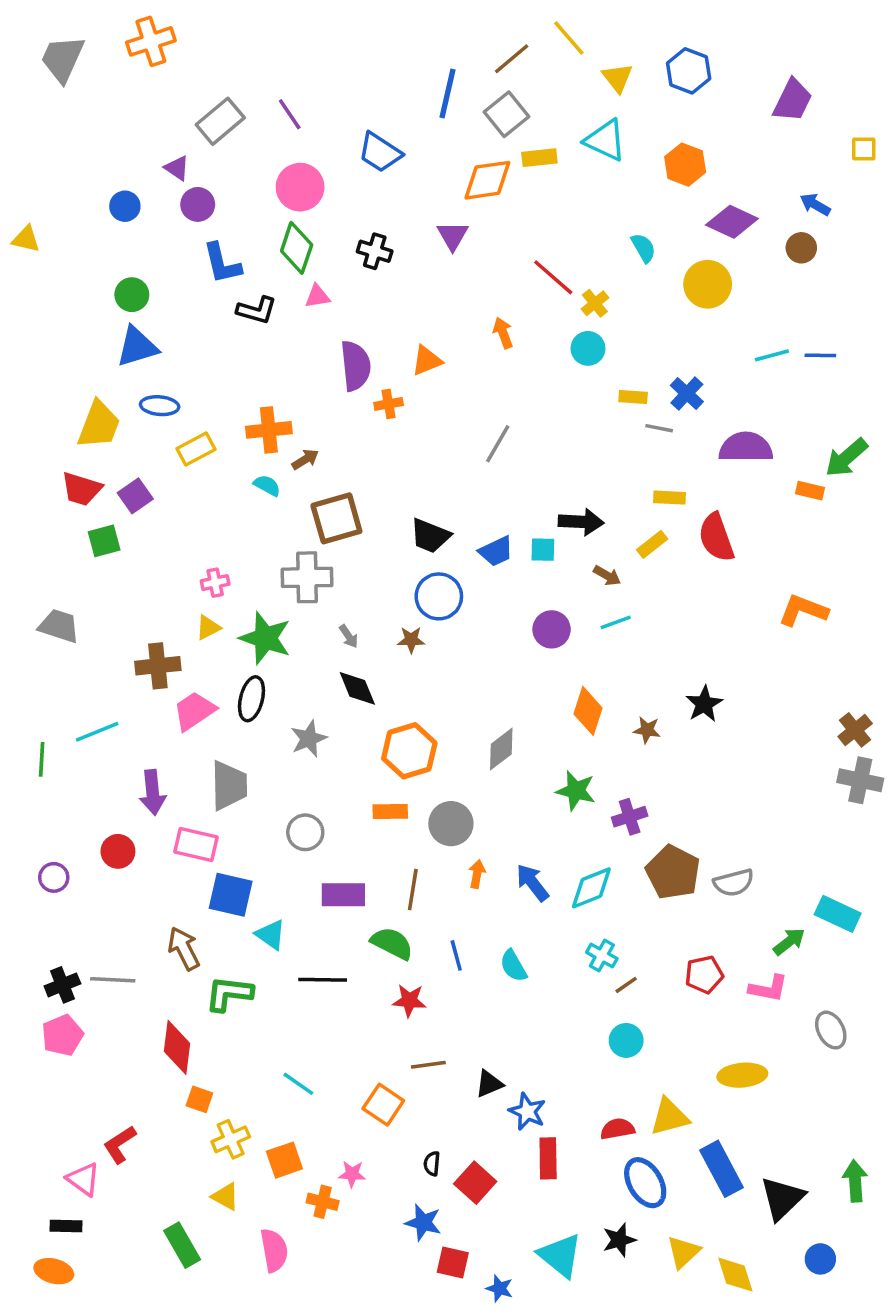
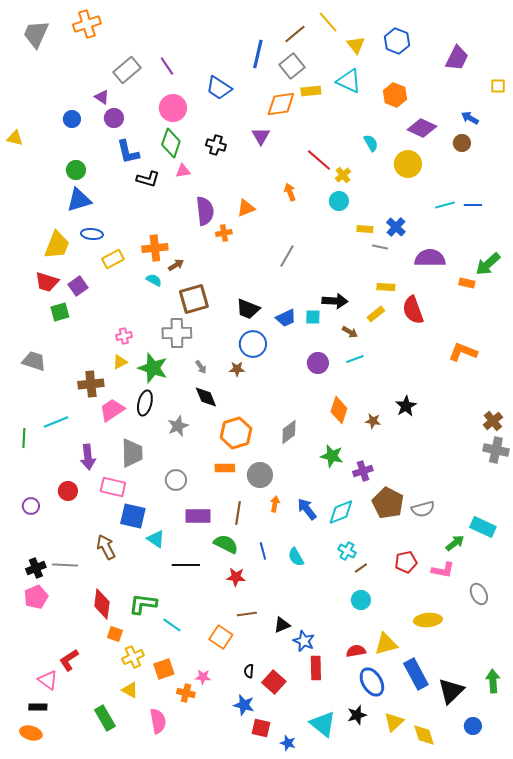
green L-shape: (229, 994) -> (143, 604), moved

